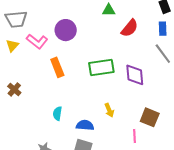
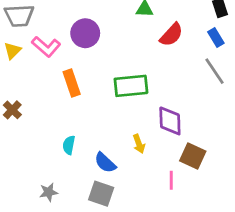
blue rectangle: (163, 29) -> (216, 38), turned -32
purple diamond: (135, 75) -> (170, 121), moved
blue semicircle: (85, 125) -> (105, 163), turned -144

